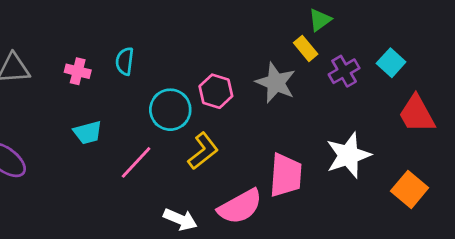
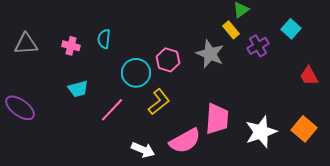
cyan square: (391, 63) -> (291, 29), moved
red trapezoid: (417, 114) -> (309, 76), size x0.7
white star: (348, 155) -> (261, 132), moved

